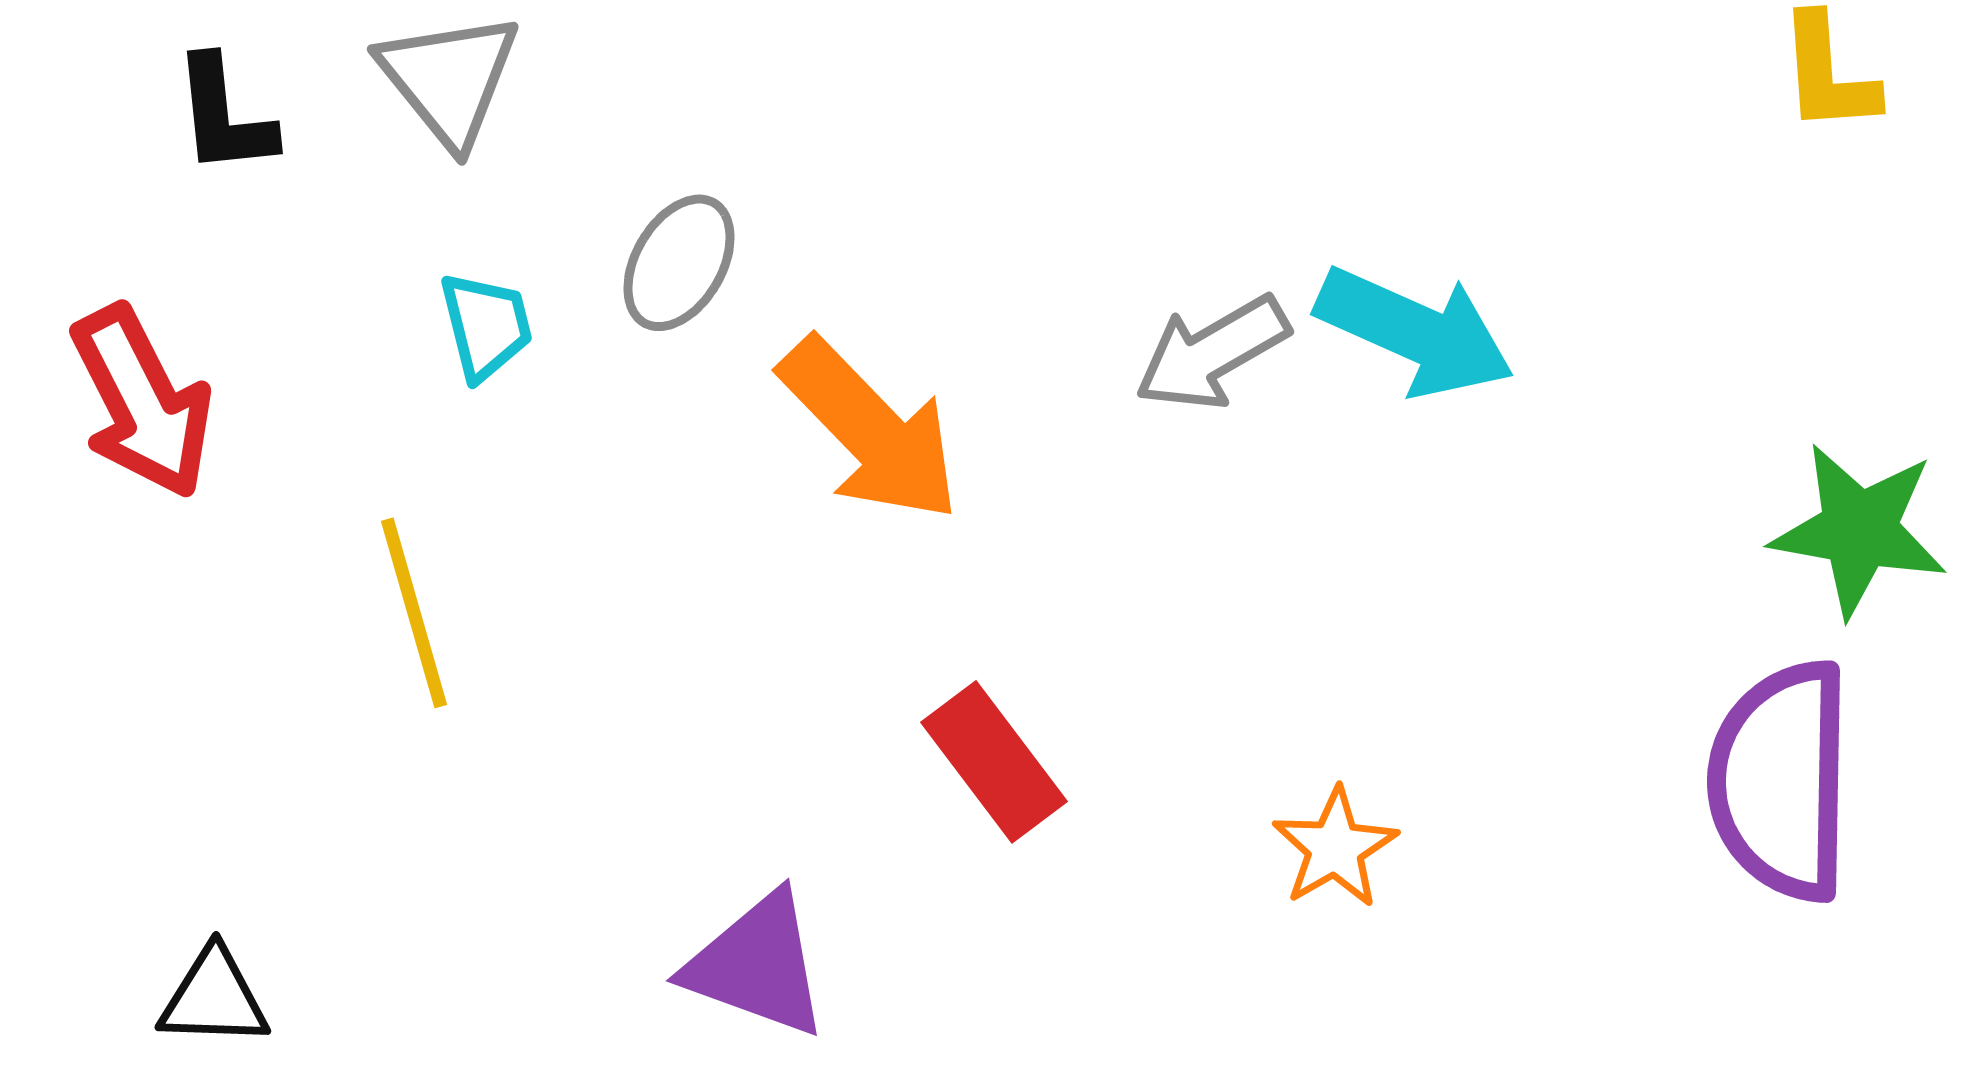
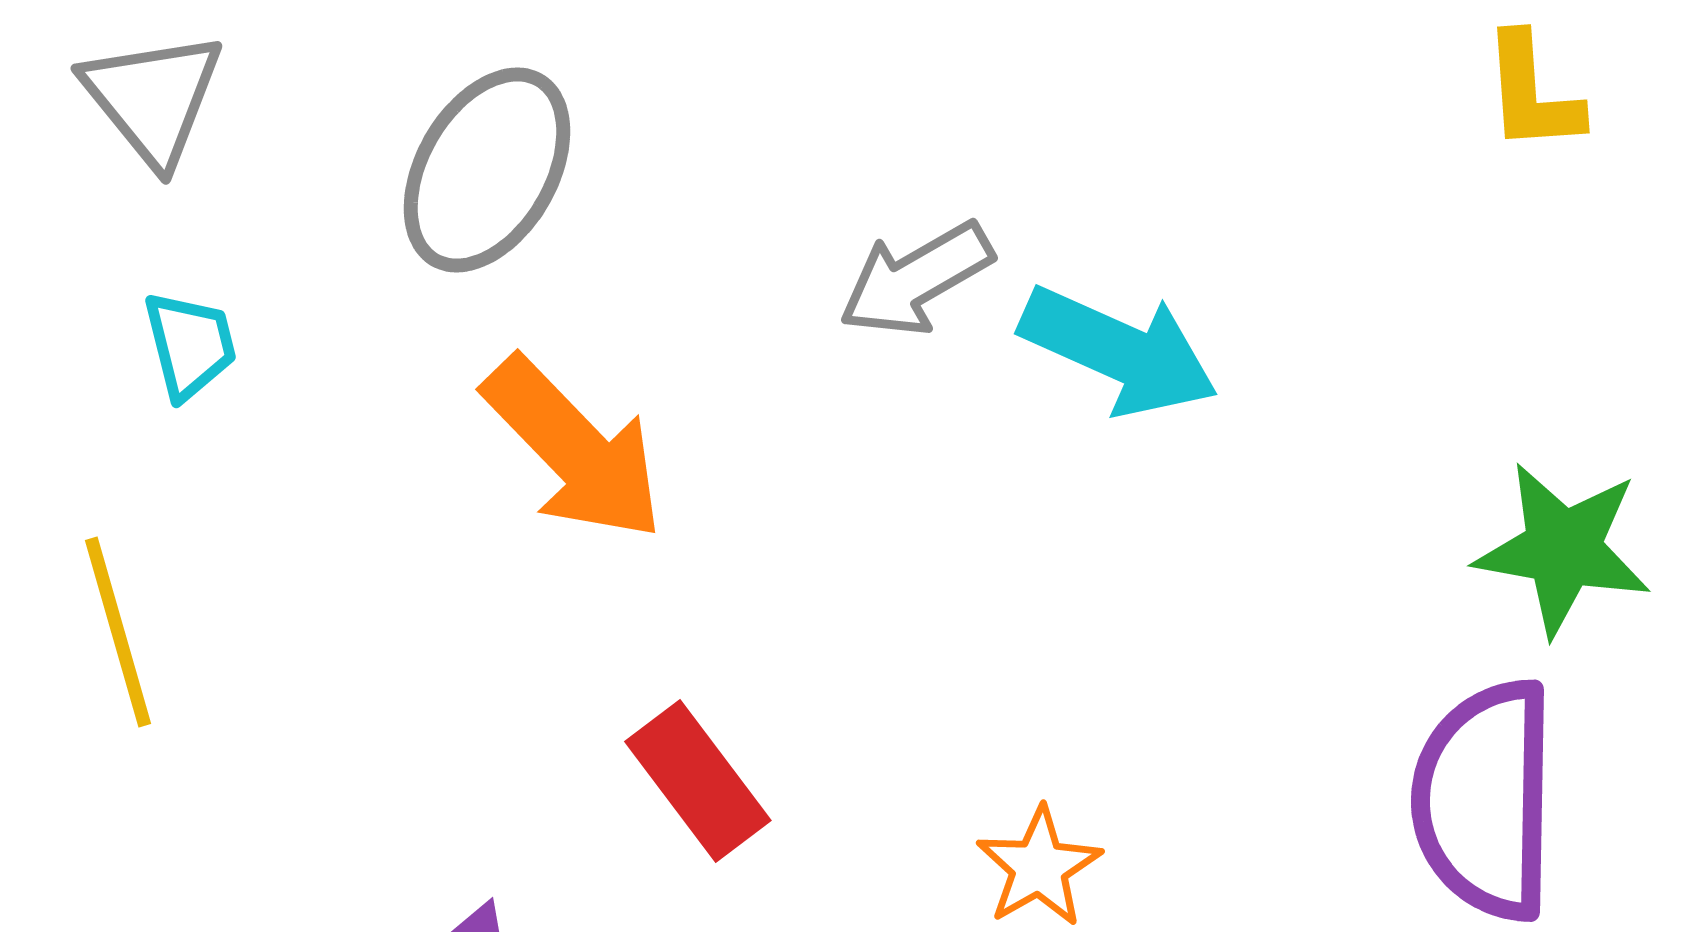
gray ellipse: (679, 263) -> (487, 170), moved, size x1.5
gray arrow: (1212, 353) -> (916, 279), moved

